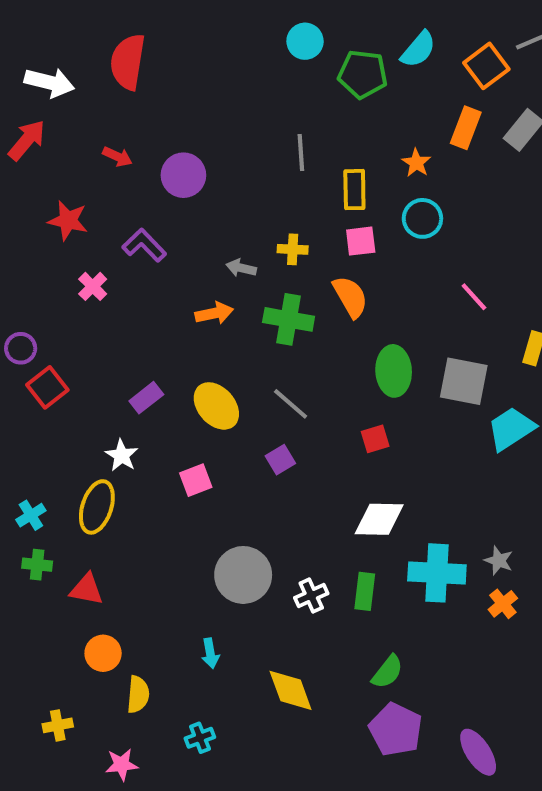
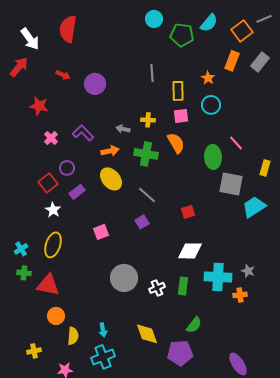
white arrow: (49, 82) -> (30, 39), turned 40
purple L-shape: (144, 245) -> (83, 133), moved
purple circle: (21, 348) -> (67, 168), moved
green ellipse: (394, 371) -> (213, 157), moved
red square: (47, 387) -> (48, 183), moved
yellow ellipse: (216, 406) -> (111, 179), moved
white star: (122, 455) -> (53, 210), moved
red triangle: (87, 589) -> (48, 285), size x1.4
orange cross: (503, 604) -> (240, 295), moved, turned 32
cyan arrow: (210, 653) -> (103, 330), moved
purple pentagon: (396, 730) -> (180, 353), moved, turned -30
cyan cross: (200, 738) -> (103, 357), size x1.6

